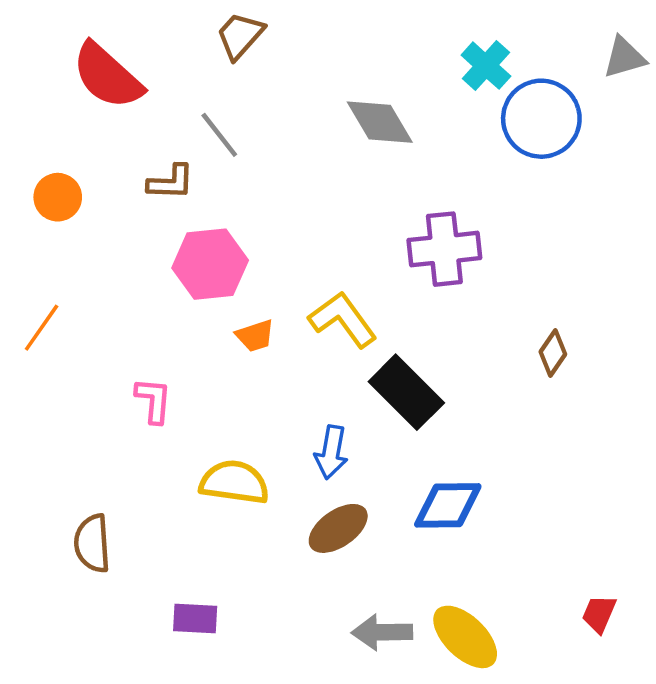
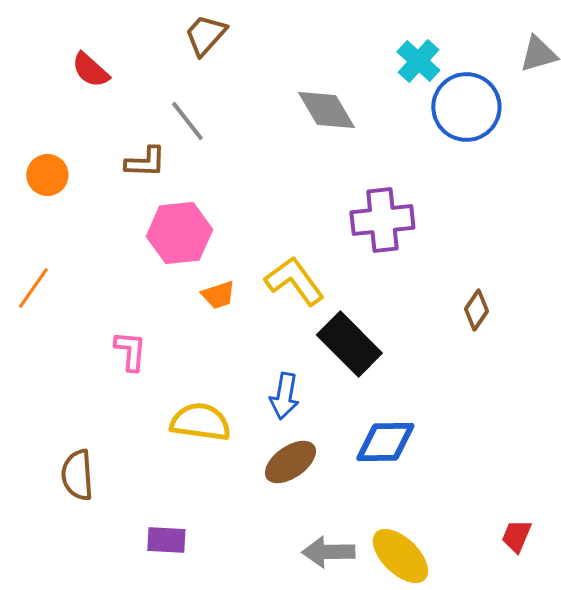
red semicircle: (107, 76) -> (90, 70), size x0.6

